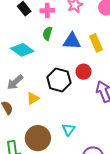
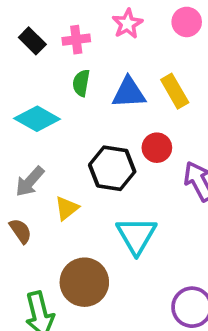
cyan triangle: (69, 130) -> (136, 235), moved, size x1.6

